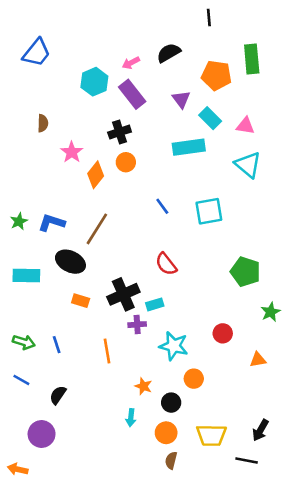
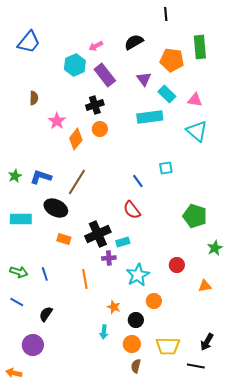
pink arrow: (131, 63) -> (96, 46), moved
blue line: (162, 206) -> (138, 181), moved
cyan square: (209, 211) -> (166, 168), size x0.6
cyan star: (174, 346) -> (138, 275), turned 30

